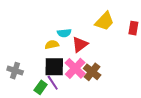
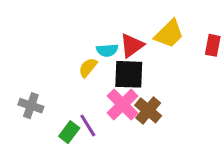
red triangle: (80, 44) -> (132, 45), moved
yellow semicircle: (52, 45) -> (88, 68), turned -40
black square: (54, 67) -> (129, 74), moved

